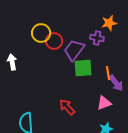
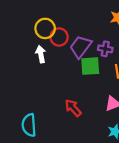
purple cross: (97, 38) -> (105, 49), moved
white arrow: (12, 62) -> (41, 54), moved

